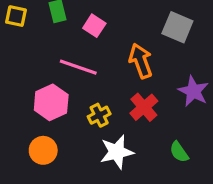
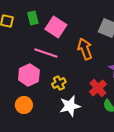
pink square: (94, 26) -> (56, 27), size x1.5
red cross: (144, 107) -> (98, 88), moved

